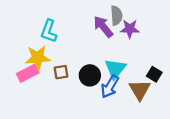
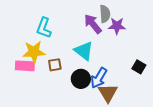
cyan triangle: (115, 69) -> (84, 51), moved, turned -30
pink rectangle: (28, 73) -> (25, 66), turned 30
black circle: (90, 75) -> (81, 79), moved
brown triangle: (140, 90) -> (108, 93), moved

